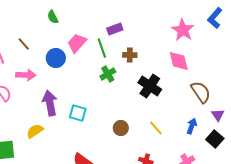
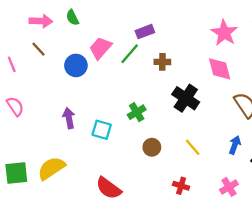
green line: (102, 48) -> (130, 54), turned 60
green cross: (108, 74) -> (137, 112), moved
pink arrow: (26, 75) -> (41, 21), moved
purple arrow: (50, 103) -> (69, 118), size x0.7
yellow semicircle: (35, 131) -> (51, 168), moved, size x1.4

